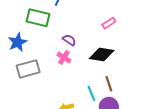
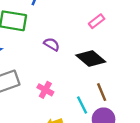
black diamond: (102, 54) -> (91, 58), turned 35
pink cross: (64, 58) -> (45, 90), moved

